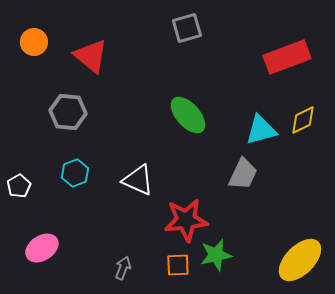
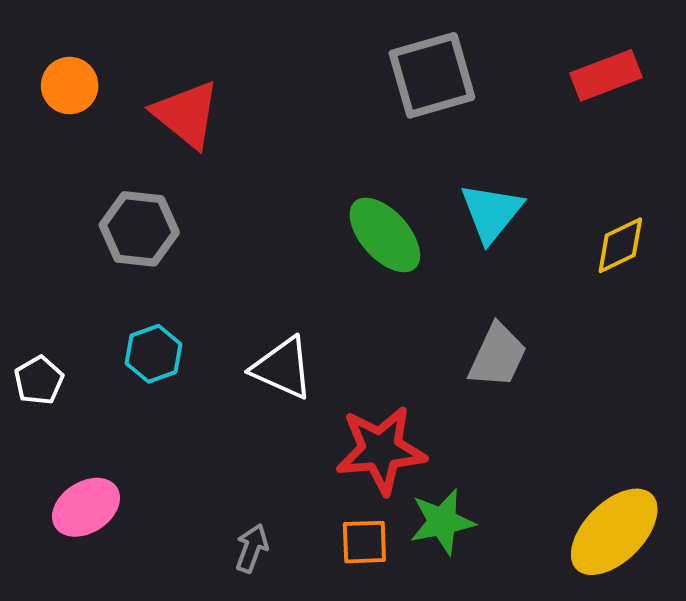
gray square: (187, 28) -> (432, 75), moved, size x1.4
red rectangle: (287, 57) -> (606, 75), moved, size x0.7
cyan triangle: (261, 130) -> (491, 212), moved, turned -36

